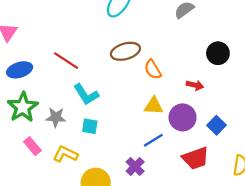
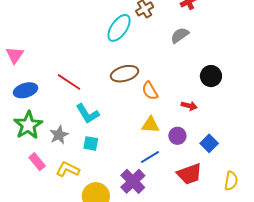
gray star: (56, 117) -> (59, 135), turned -30
purple circle: (183, 117) -> (177, 136), size x0.7
purple cross: (135, 166) -> (133, 181), size x1.4

